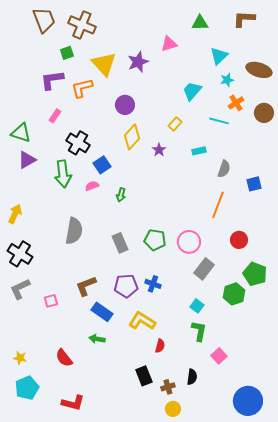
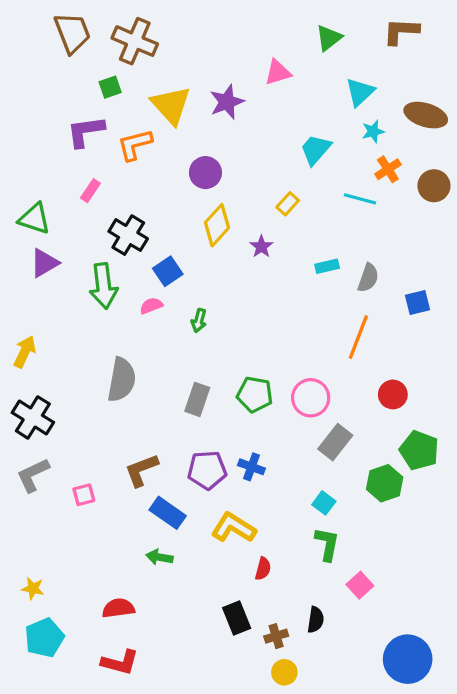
green triangle: (200, 23) -> (329, 38), turned -36
cyan rectangle: (199, 151) -> (327, 266), moved
gray rectangle: (120, 243) -> (197, 399), turned 42
red semicircle: (64, 358) -> (118, 608), moved, turned 120

